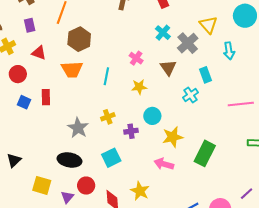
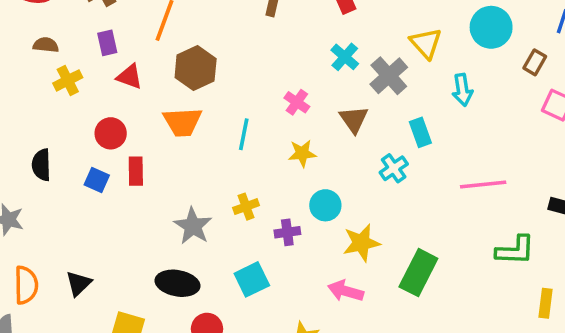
red triangle: (39, 53) -> (129, 77), moved
red circle: (18, 74) -> (111, 133), moved

